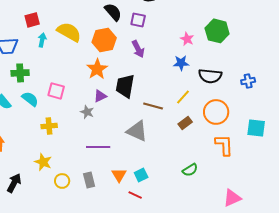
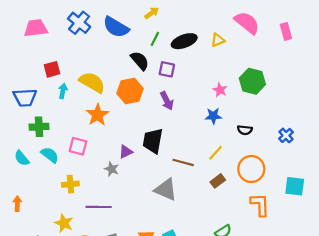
orange star: (97, 69) -> (97, 115), moved
black semicircle: (210, 76) -> (245, 130), size x0.6
blue cross: (248, 81) -> (286, 135), turned -32
purple line: (98, 147) -> (99, 207), moved

